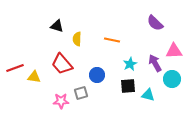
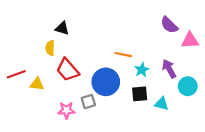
yellow semicircle: (77, 39) -> (50, 48), moved
orange line: (112, 40) -> (123, 55), moved
pink triangle: (174, 51) -> (190, 40), moved
blue circle: (97, 75) -> (106, 82), size x1.6

